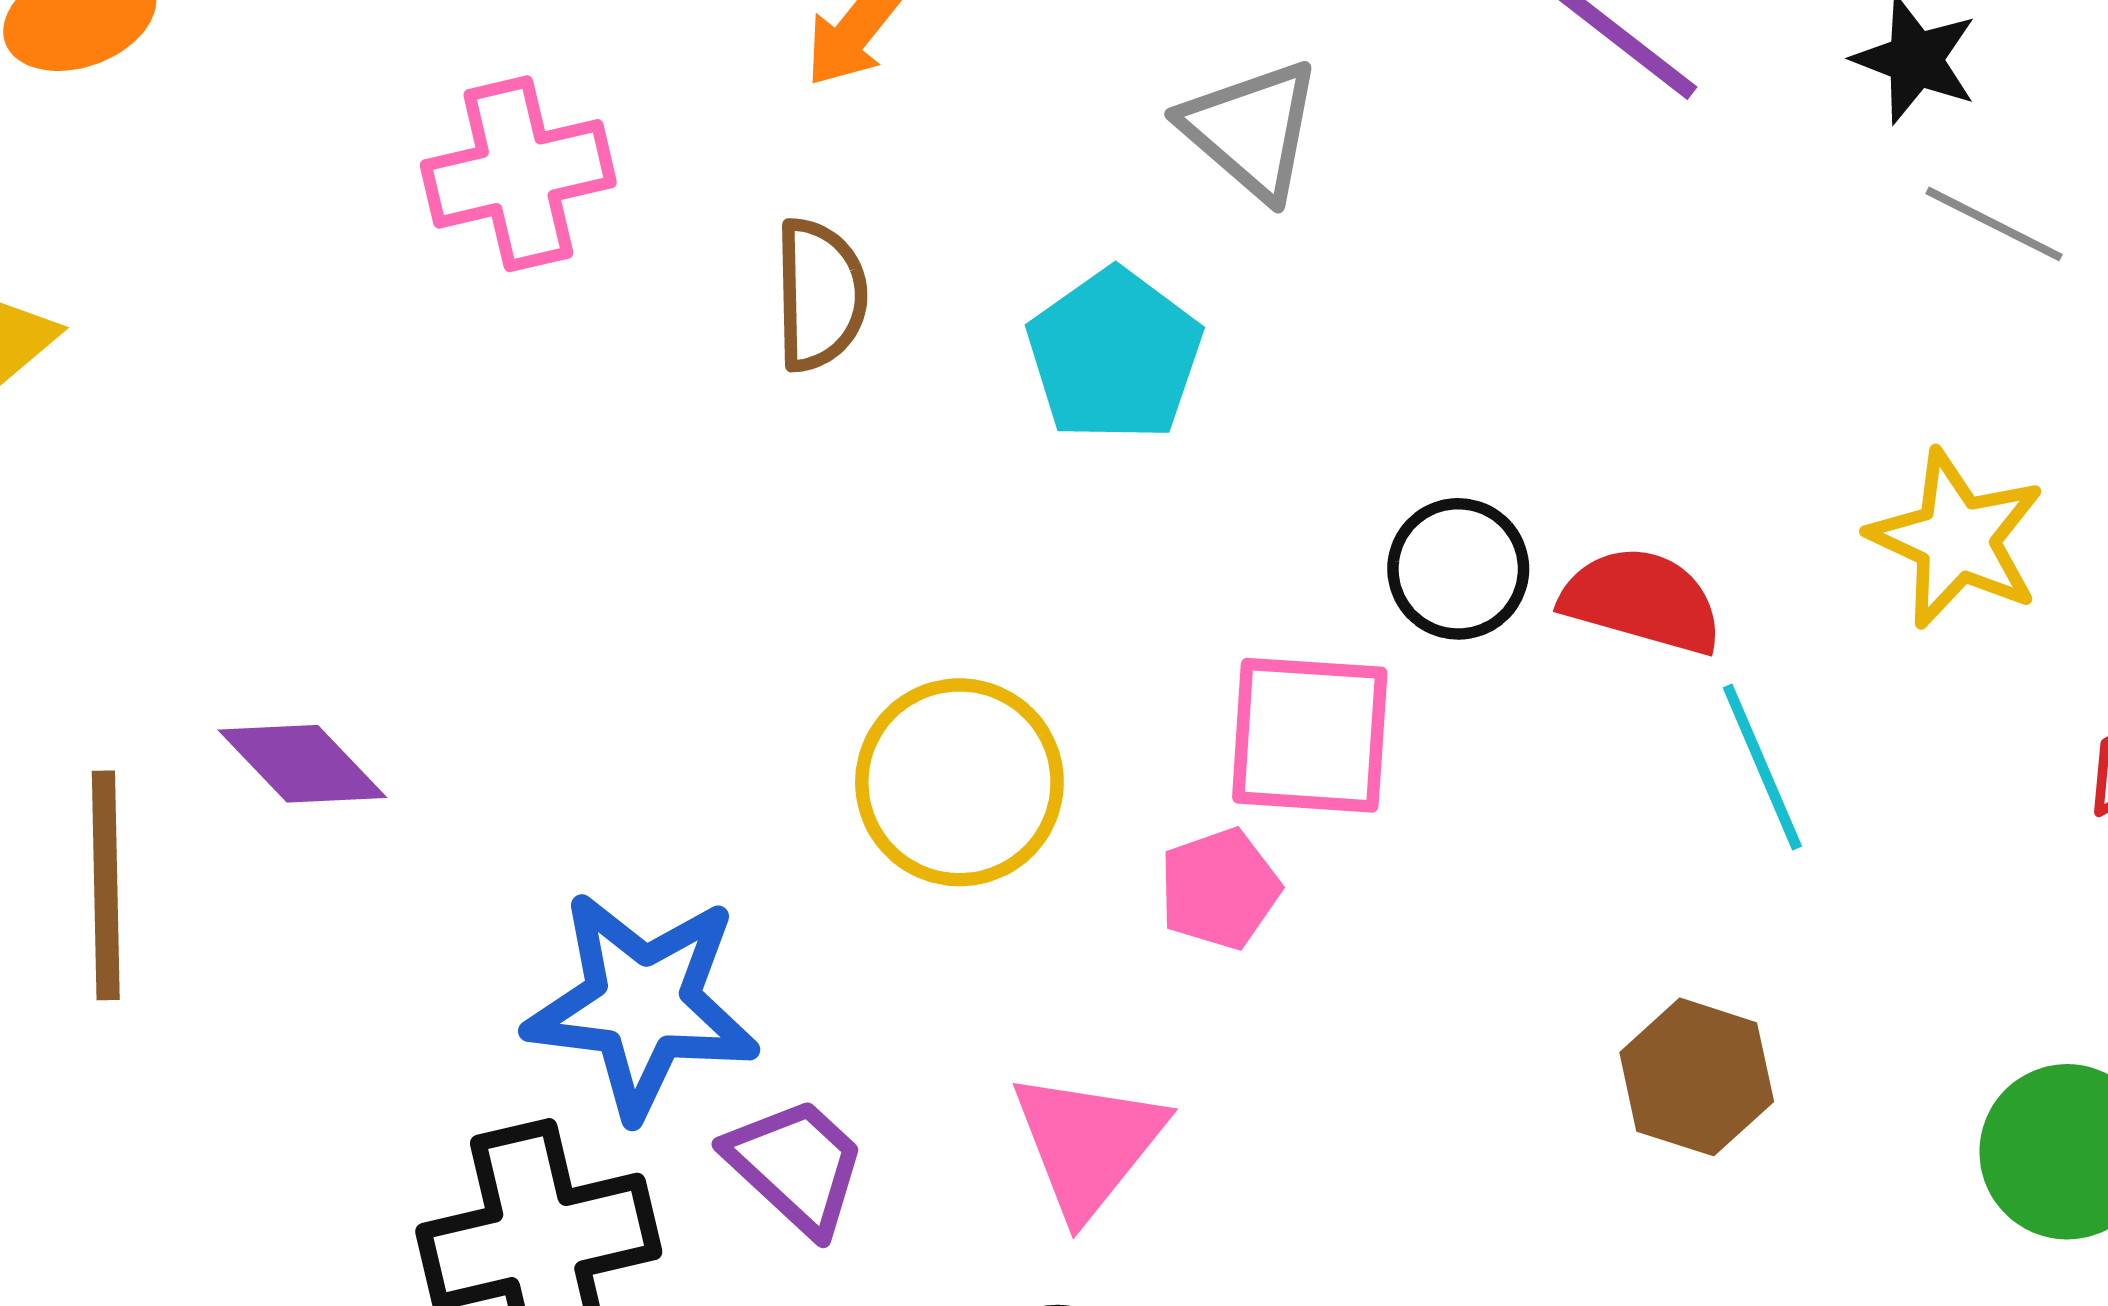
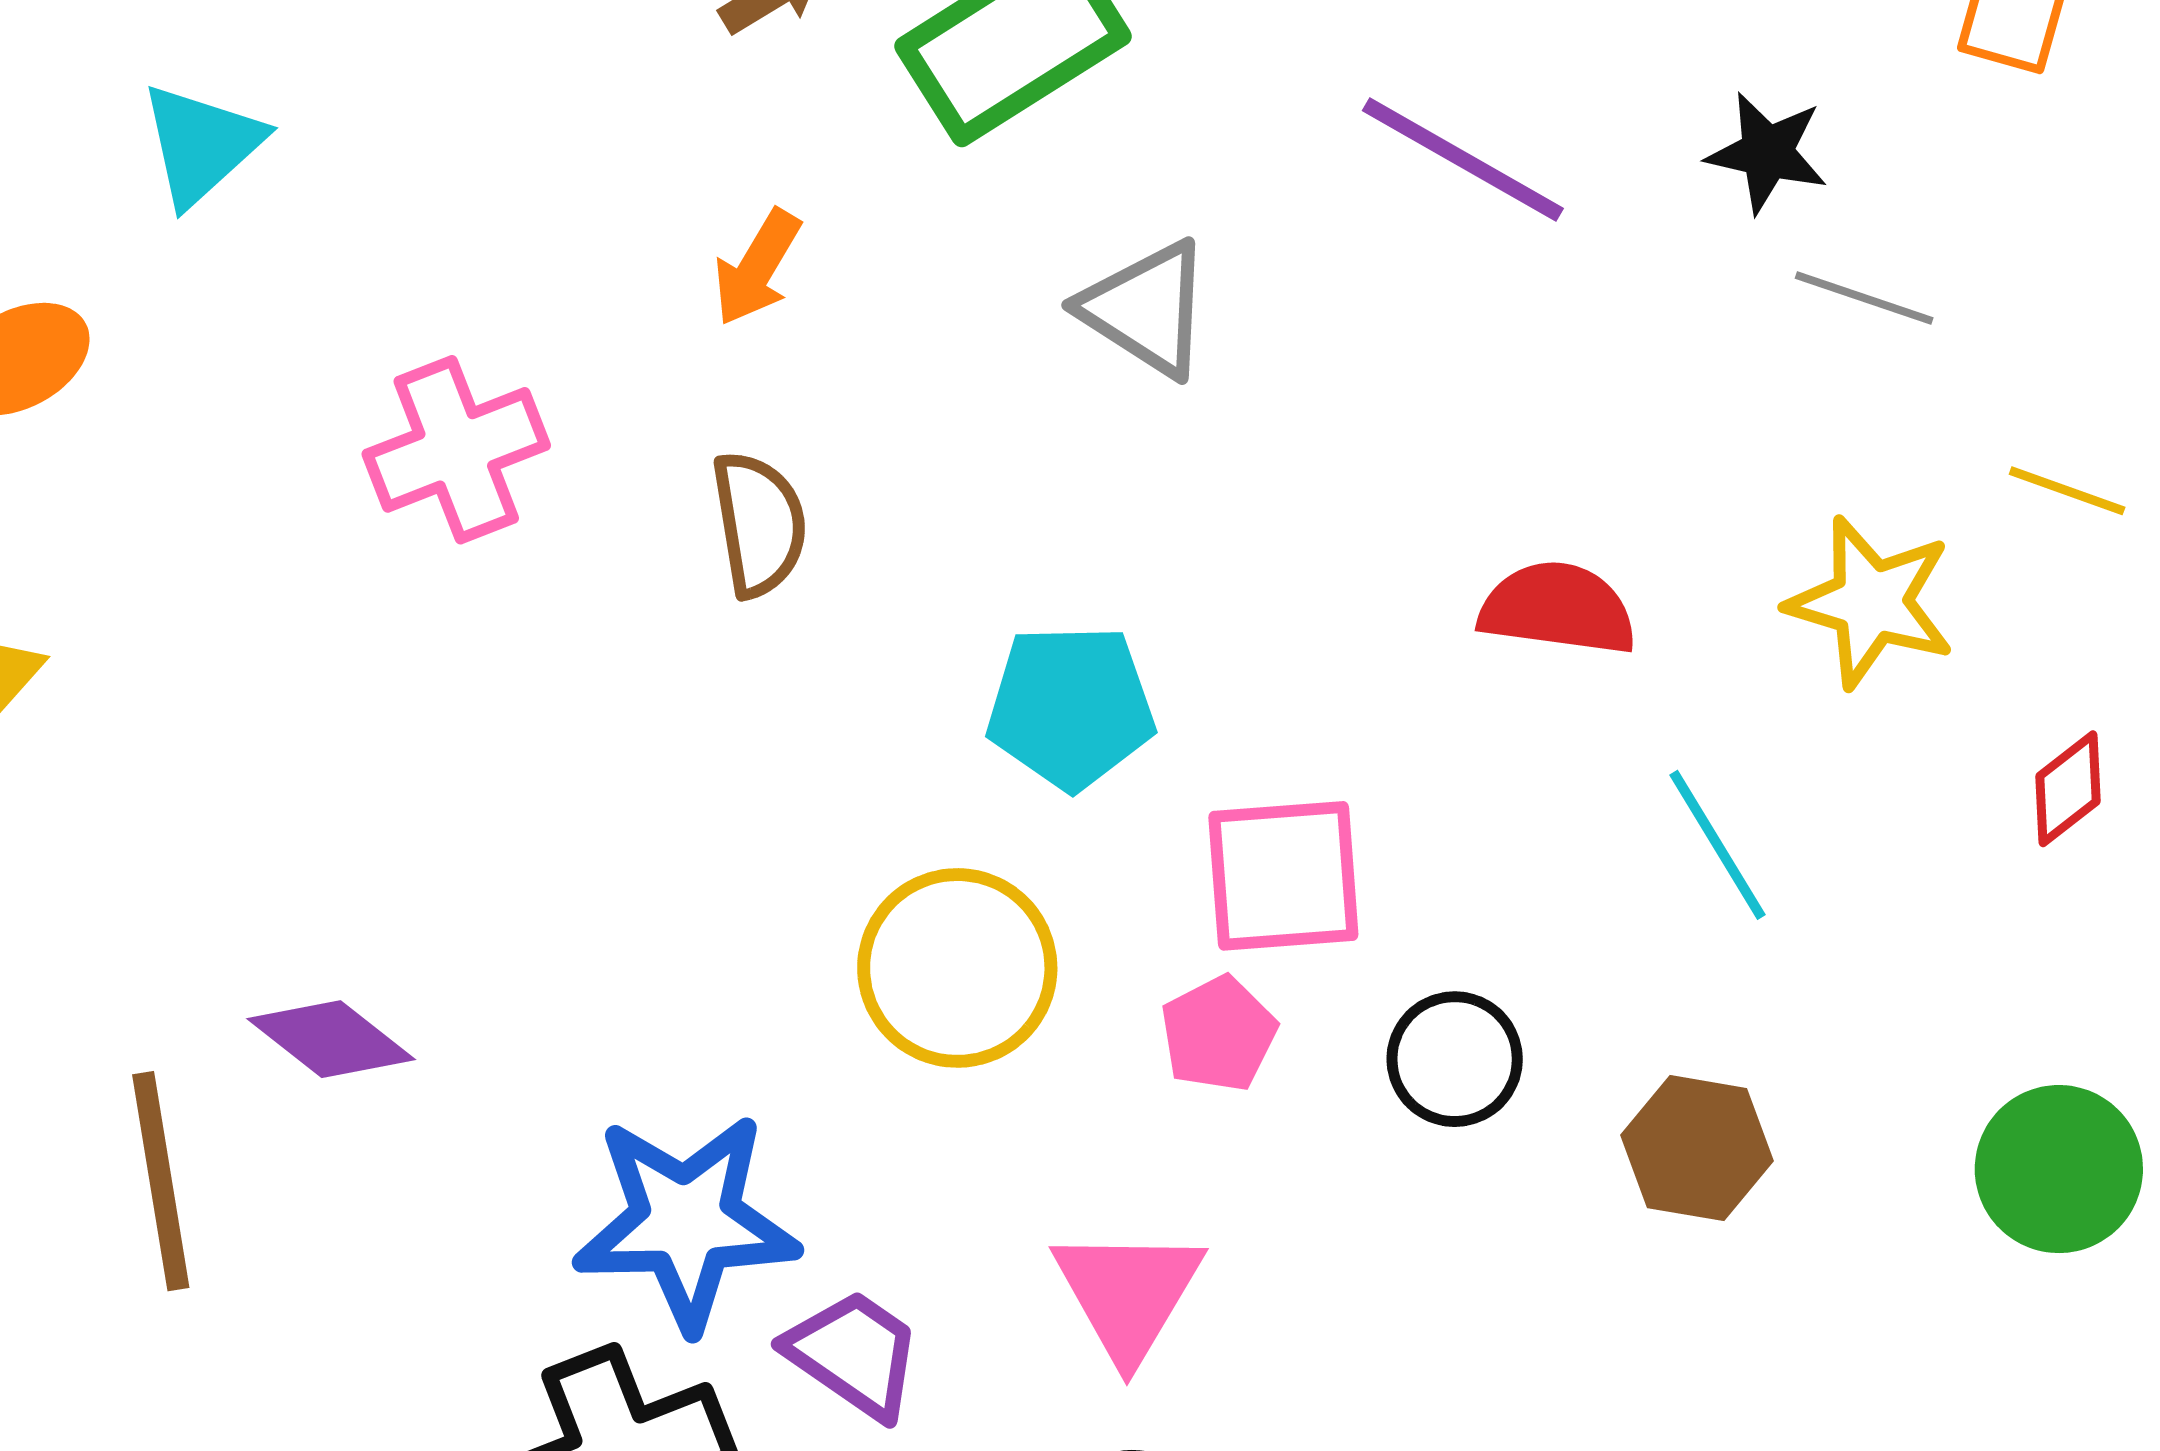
cyan pentagon: (1114, 355) -> (1071, 707), moved, turned -30
black circle: (1458, 569) -> (1455, 1059), moved
red semicircle: (1642, 601) -> (1558, 609), moved

